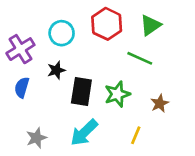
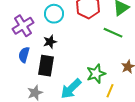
black rectangle: (81, 91) -> (46, 66), moved
green star: (117, 94) -> (96, 74), moved

